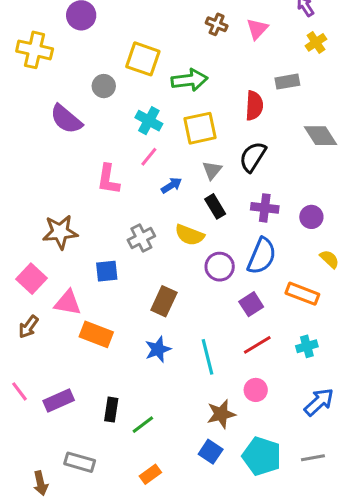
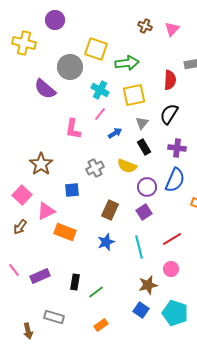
gray circle: (104, 86) -> (70, 67), size x1.6
brown star: (60, 232) -> (41, 164), turned -30
pink triangle: (68, 303) -> (46, 211), turned -36
purple square: (251, 304) -> (144, 212), moved

